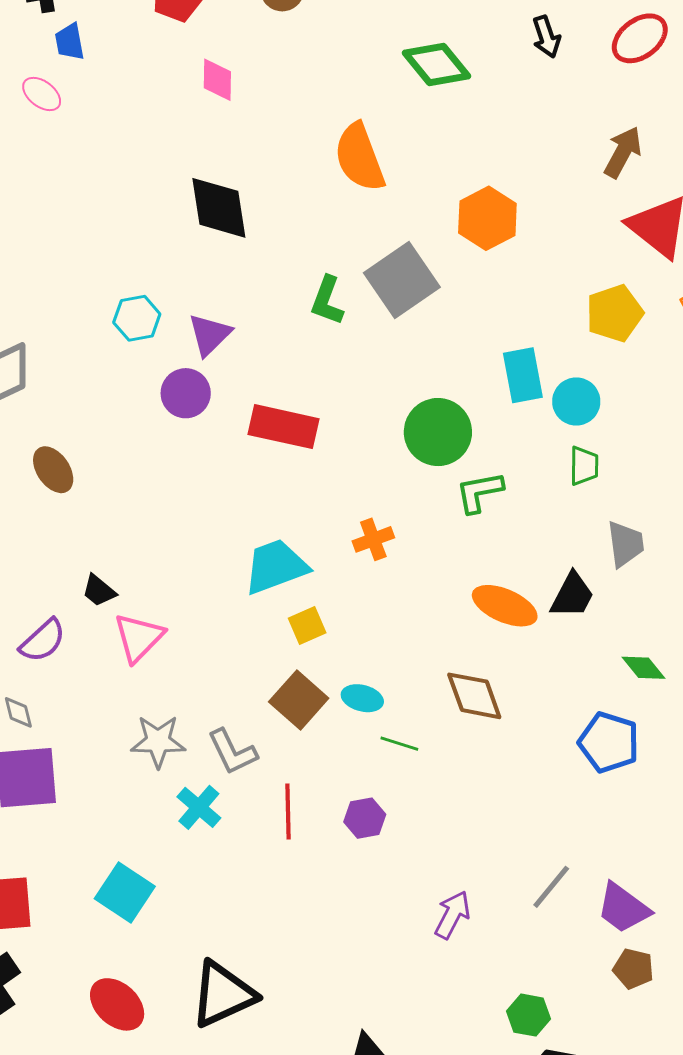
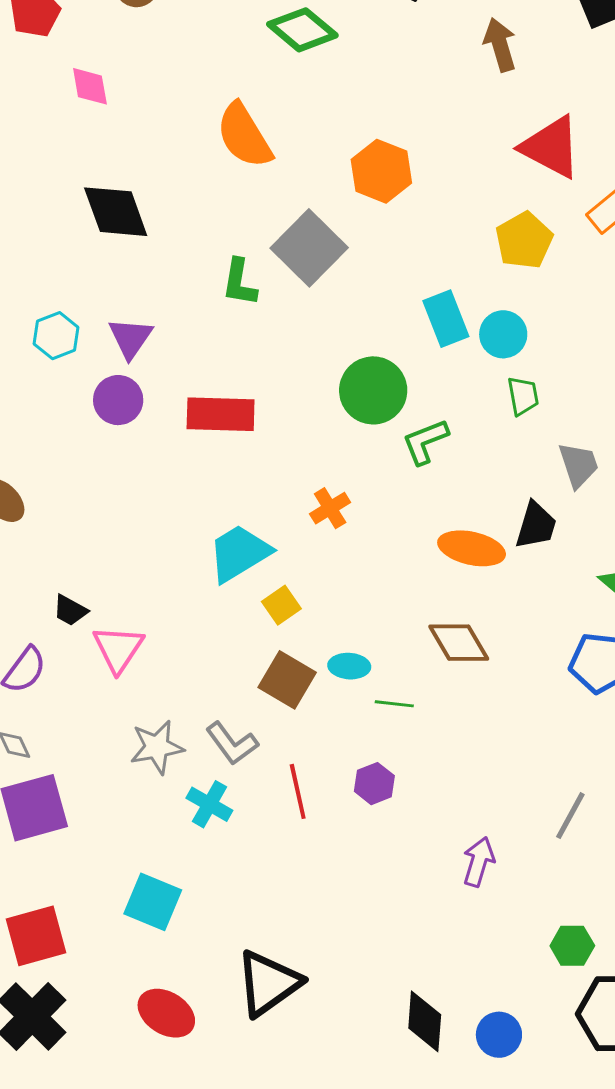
brown arrow: (623, 152) -> (500, 45), moved, turned -34

